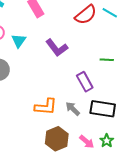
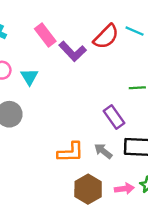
purple L-shape: (57, 48) -> (73, 51), moved
pink arrow: (87, 142) -> (124, 189), turned -42

